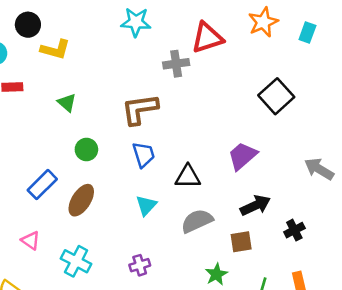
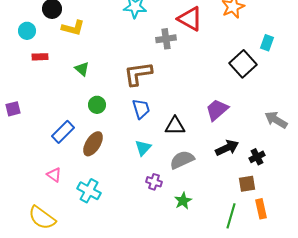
cyan rectangle: (307, 32) -> (267, 43), moved
red triangle: (207, 38) -> (190, 19), turned 48
black cross: (294, 230) -> (257, 157), moved
brown square: (241, 242) -> (247, 184), moved
purple cross: (140, 265) -> (154, 182), moved, turned 35
green star: (216, 274) -> (183, 201), moved

